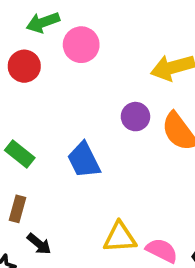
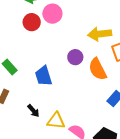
red circle: (24, 66) -> (32, 22), moved
black arrow: (39, 244) -> (33, 111), moved

